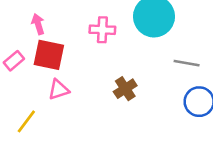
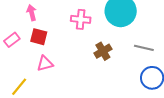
red square: (49, 55) -> (39, 37), size x0.7
brown cross: (125, 89) -> (103, 51), moved

